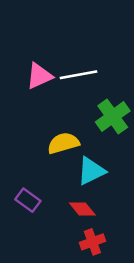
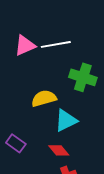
green cross: (113, 117) -> (83, 77), turned -36

